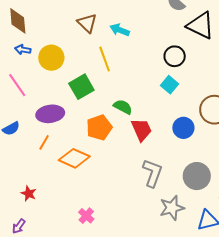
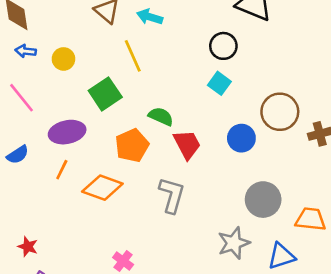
yellow circle: (51, 58) -> (63, 59), size x0.7
gray L-shape: (152, 173) -> (172, 195), moved
red star: (29, 194) -> (28, 247), moved

